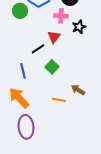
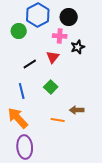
black line: (38, 49) -> (30, 64), moved
brown arrow: (78, 90) -> (77, 110), turned -32

